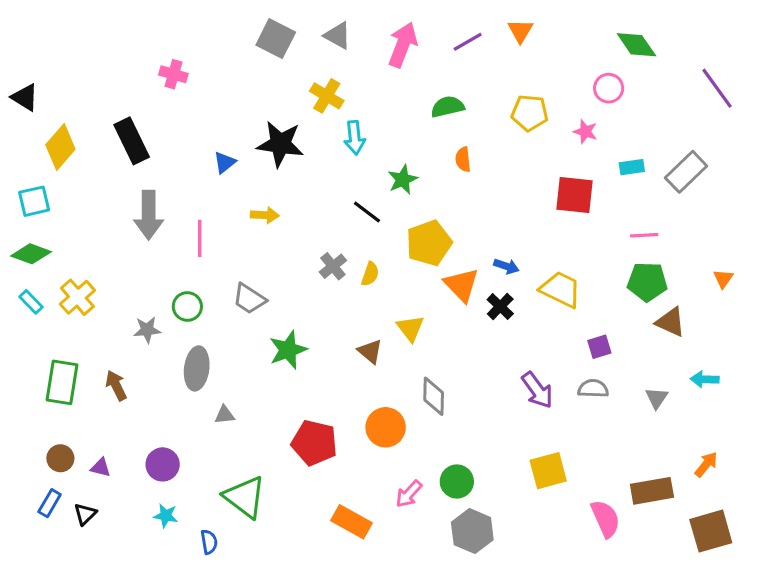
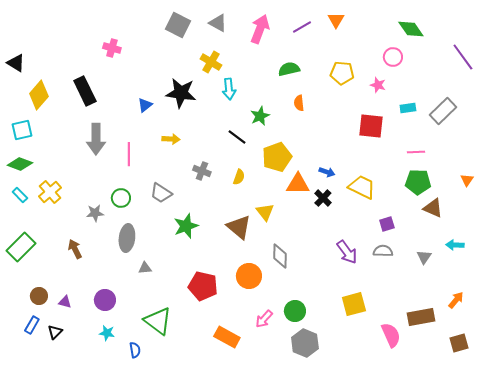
gray cross: (333, 266) -> (202, 171), moved, turned -30
orange triangle: (461, 285) -> (298, 184), turned -45
brown triangle: (370, 351) -> (239, 227), size x1.5
green rectangle: (62, 382) -> (21, 247), moved, turned 36
brown square: (711, 531) -> (459, 343), size x0.7

